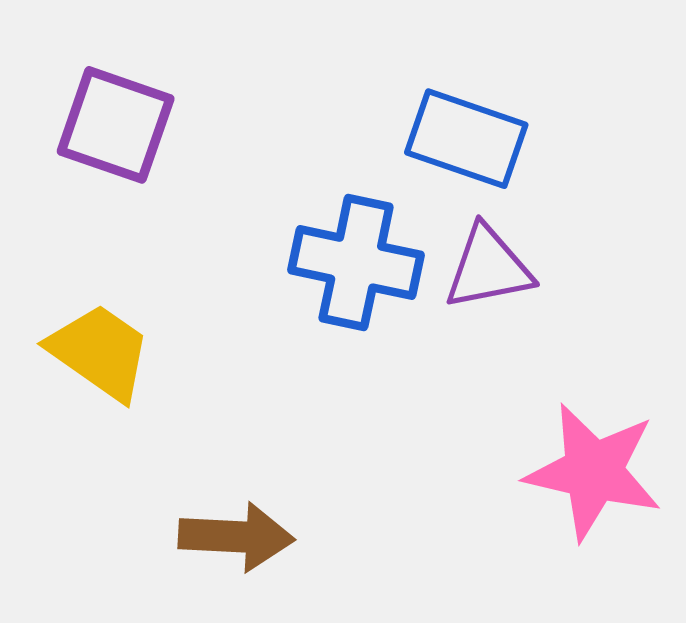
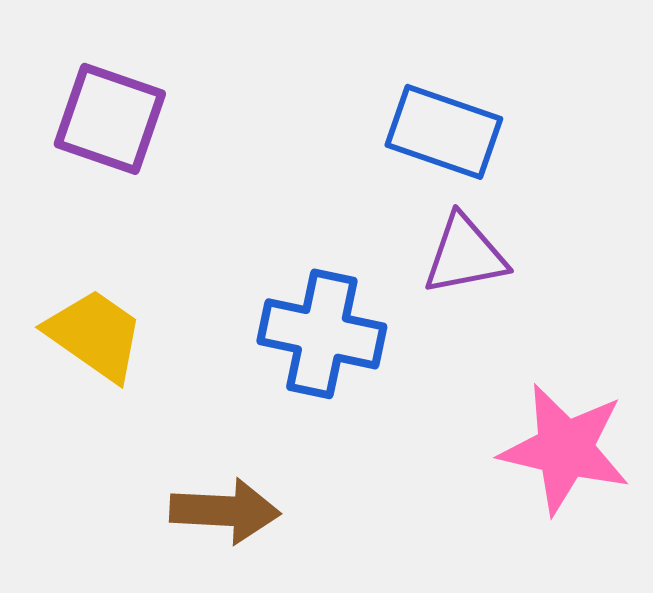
blue cross: (356, 263) -> (322, 334), moved

